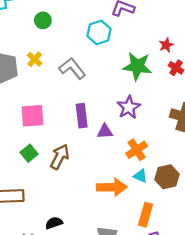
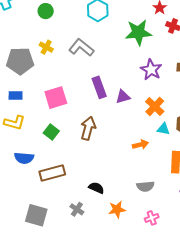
purple star: (129, 107) -> (151, 70), moved
green square: (29, 153) -> (51, 132), moved
orange arrow: (112, 187) -> (140, 145), size x0.6
black semicircle: (54, 223) -> (96, 188), turned 56

